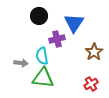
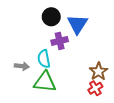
black circle: (39, 16) -> (51, 17), moved
brown star: (94, 52) -> (98, 71), moved

